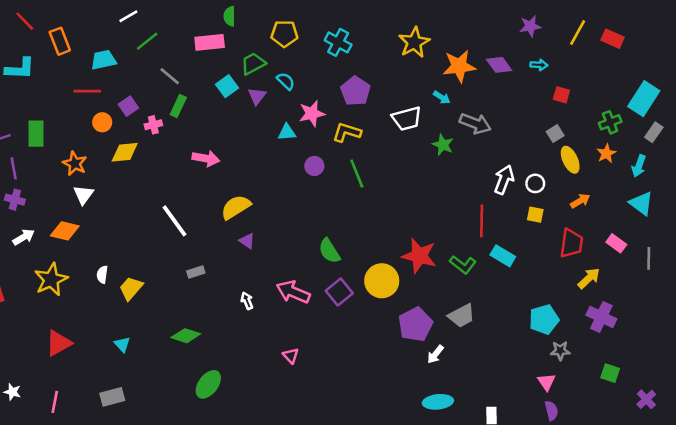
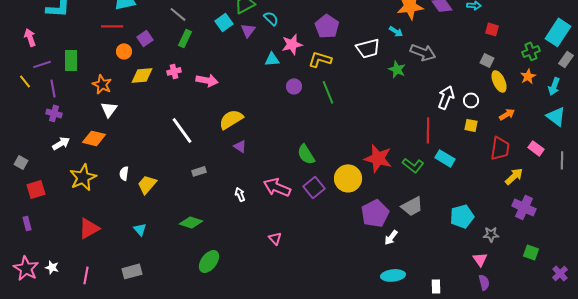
pink cross: (153, 125) -> (174, 71), moved
gray square: (555, 134) -> (487, 60), turned -32
cyan pentagon: (544, 319) -> (462, 216), moved

